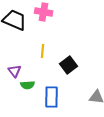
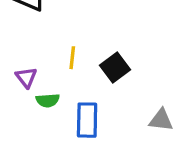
yellow line: (43, 51) -> (72, 58), moved

